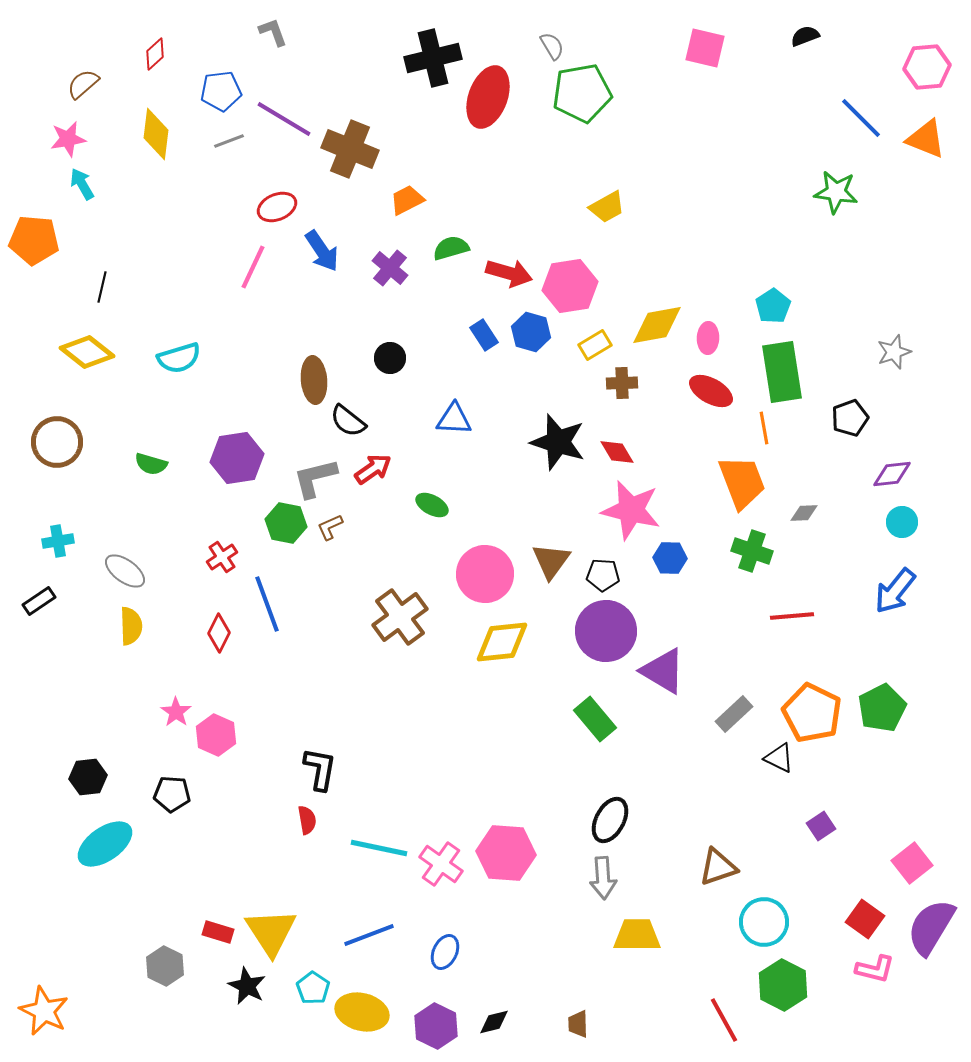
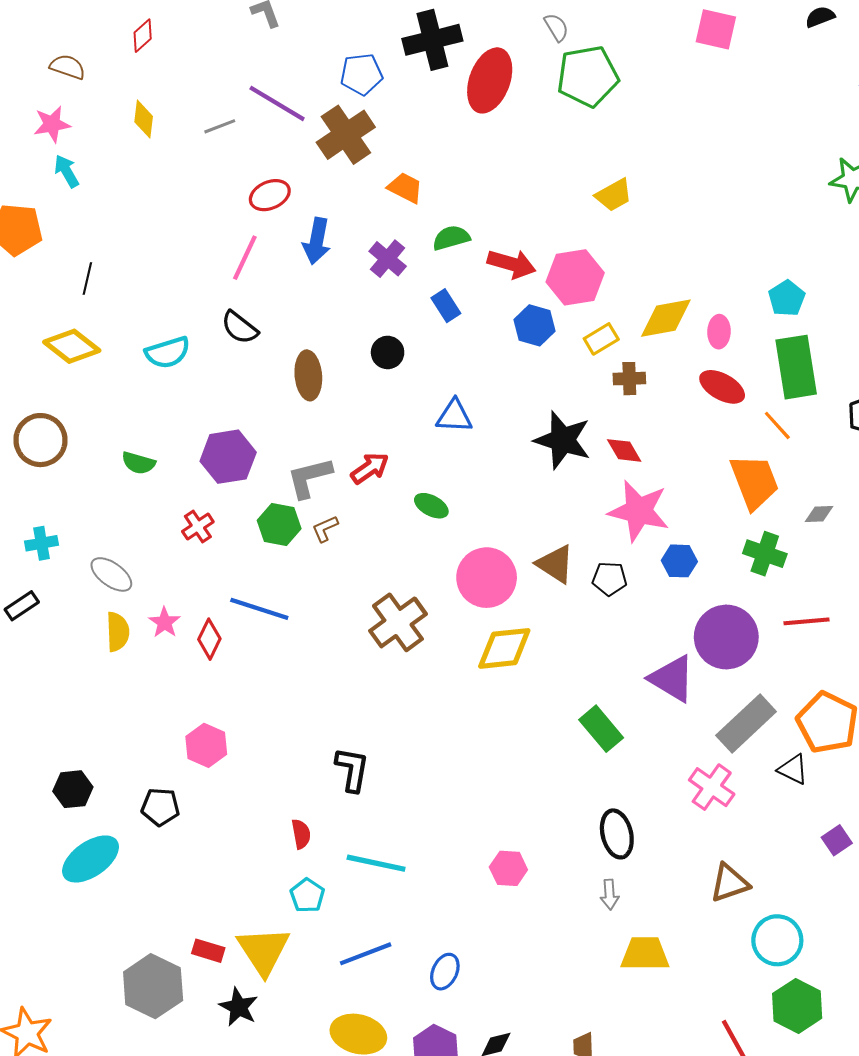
brown semicircle: (83, 84) -> (68, 67), turned 60
blue pentagon: (221, 91) -> (361, 74), moved
yellow diamond: (156, 134) -> (144, 119), size x0.7
brown cross: (350, 149) -> (346, 135), turned 34
orange trapezoid: (407, 200) -> (405, 188), turned 54
blue arrow: (322, 251) -> (317, 241), turned 45
blue rectangle: (484, 335) -> (446, 306), moved
black semicircle: (348, 421) -> (240, 327), moved
orange line: (764, 428) -> (777, 425), turned -32
red cross: (222, 557) -> (198, 527), moved
brown triangle: (551, 561) -> (555, 564), turned -33
blue line: (267, 604) -> (259, 609), turned -52
purple circle: (606, 631) -> (726, 637), moved
pink star: (176, 712) -> (165, 622), moved
gray rectangle: (734, 714) -> (746, 724), size x1.5
black L-shape: (320, 769) -> (352, 769), moved
black ellipse: (610, 820) -> (617, 834), turned -42
pink hexagon: (506, 853) -> (508, 868), size x0.6
pink cross: (441, 864) -> (712, 787), moved
gray arrow: (603, 878) -> (610, 894), size x0.7
gray hexagon: (165, 966) -> (153, 986), size x1.5
cyan pentagon: (313, 988) -> (307, 895), moved

